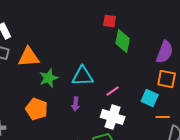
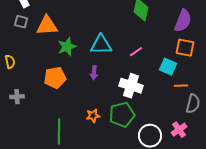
pink line: (113, 91) -> (136, 52), moved
orange pentagon: (37, 109) -> (55, 78), turned -30

